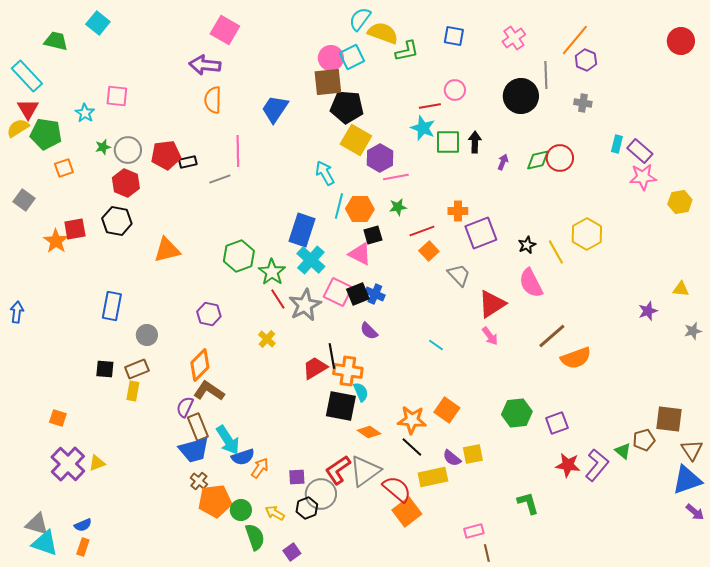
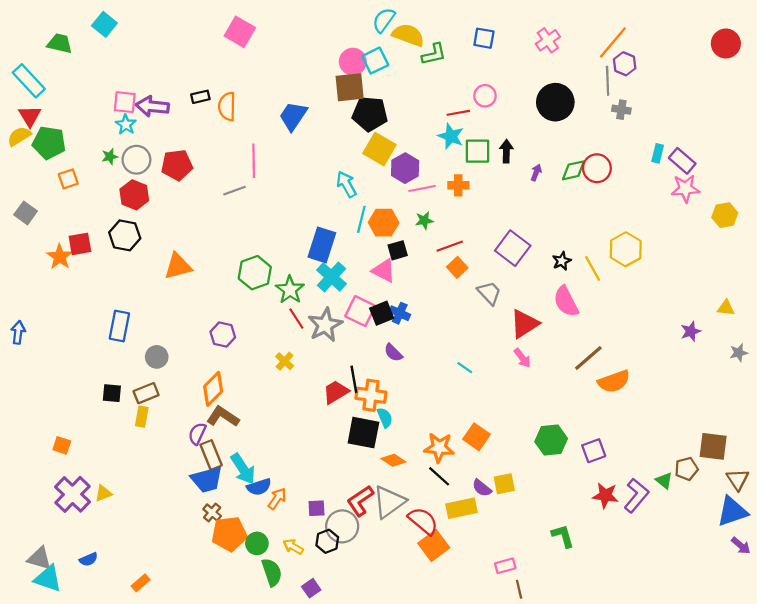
purple arrow: (205, 65) -> (152, 106), moved
gray line: (546, 75) -> (608, 81), moved
cyan star: (85, 113) -> (126, 125), moved
black rectangle: (188, 162) -> (200, 97), moved
orange cross: (458, 211) -> (458, 185), moved
purple square: (481, 233) -> (513, 248), turned -32
orange rectangle: (83, 547) -> (141, 583), moved, turned 30

